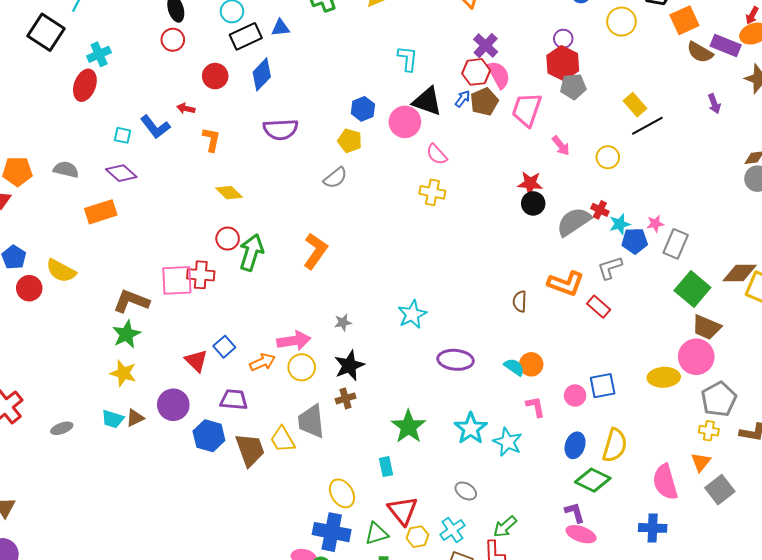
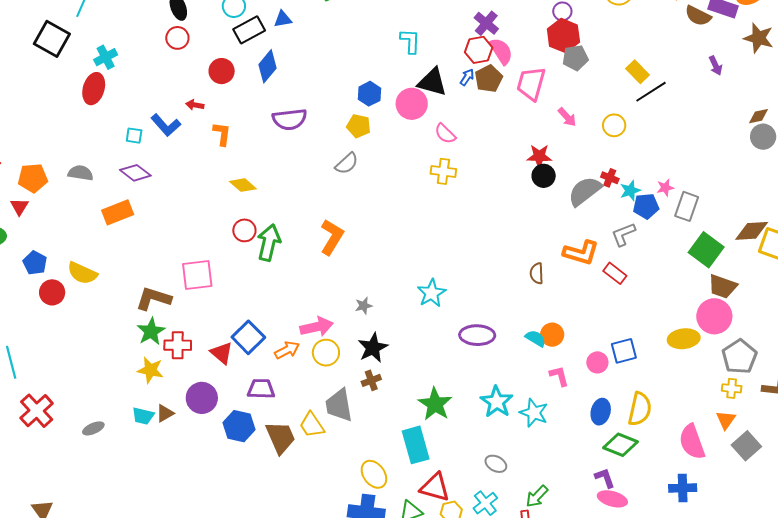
red cross: (201, 275) -> (178, 345), moved
blue square: (224, 347) -> (248, 337), size x1.5
cyan rectangle: (386, 467) -> (416, 445), size x1.8
red triangle: (403, 511) -> (435, 487), turned -32

